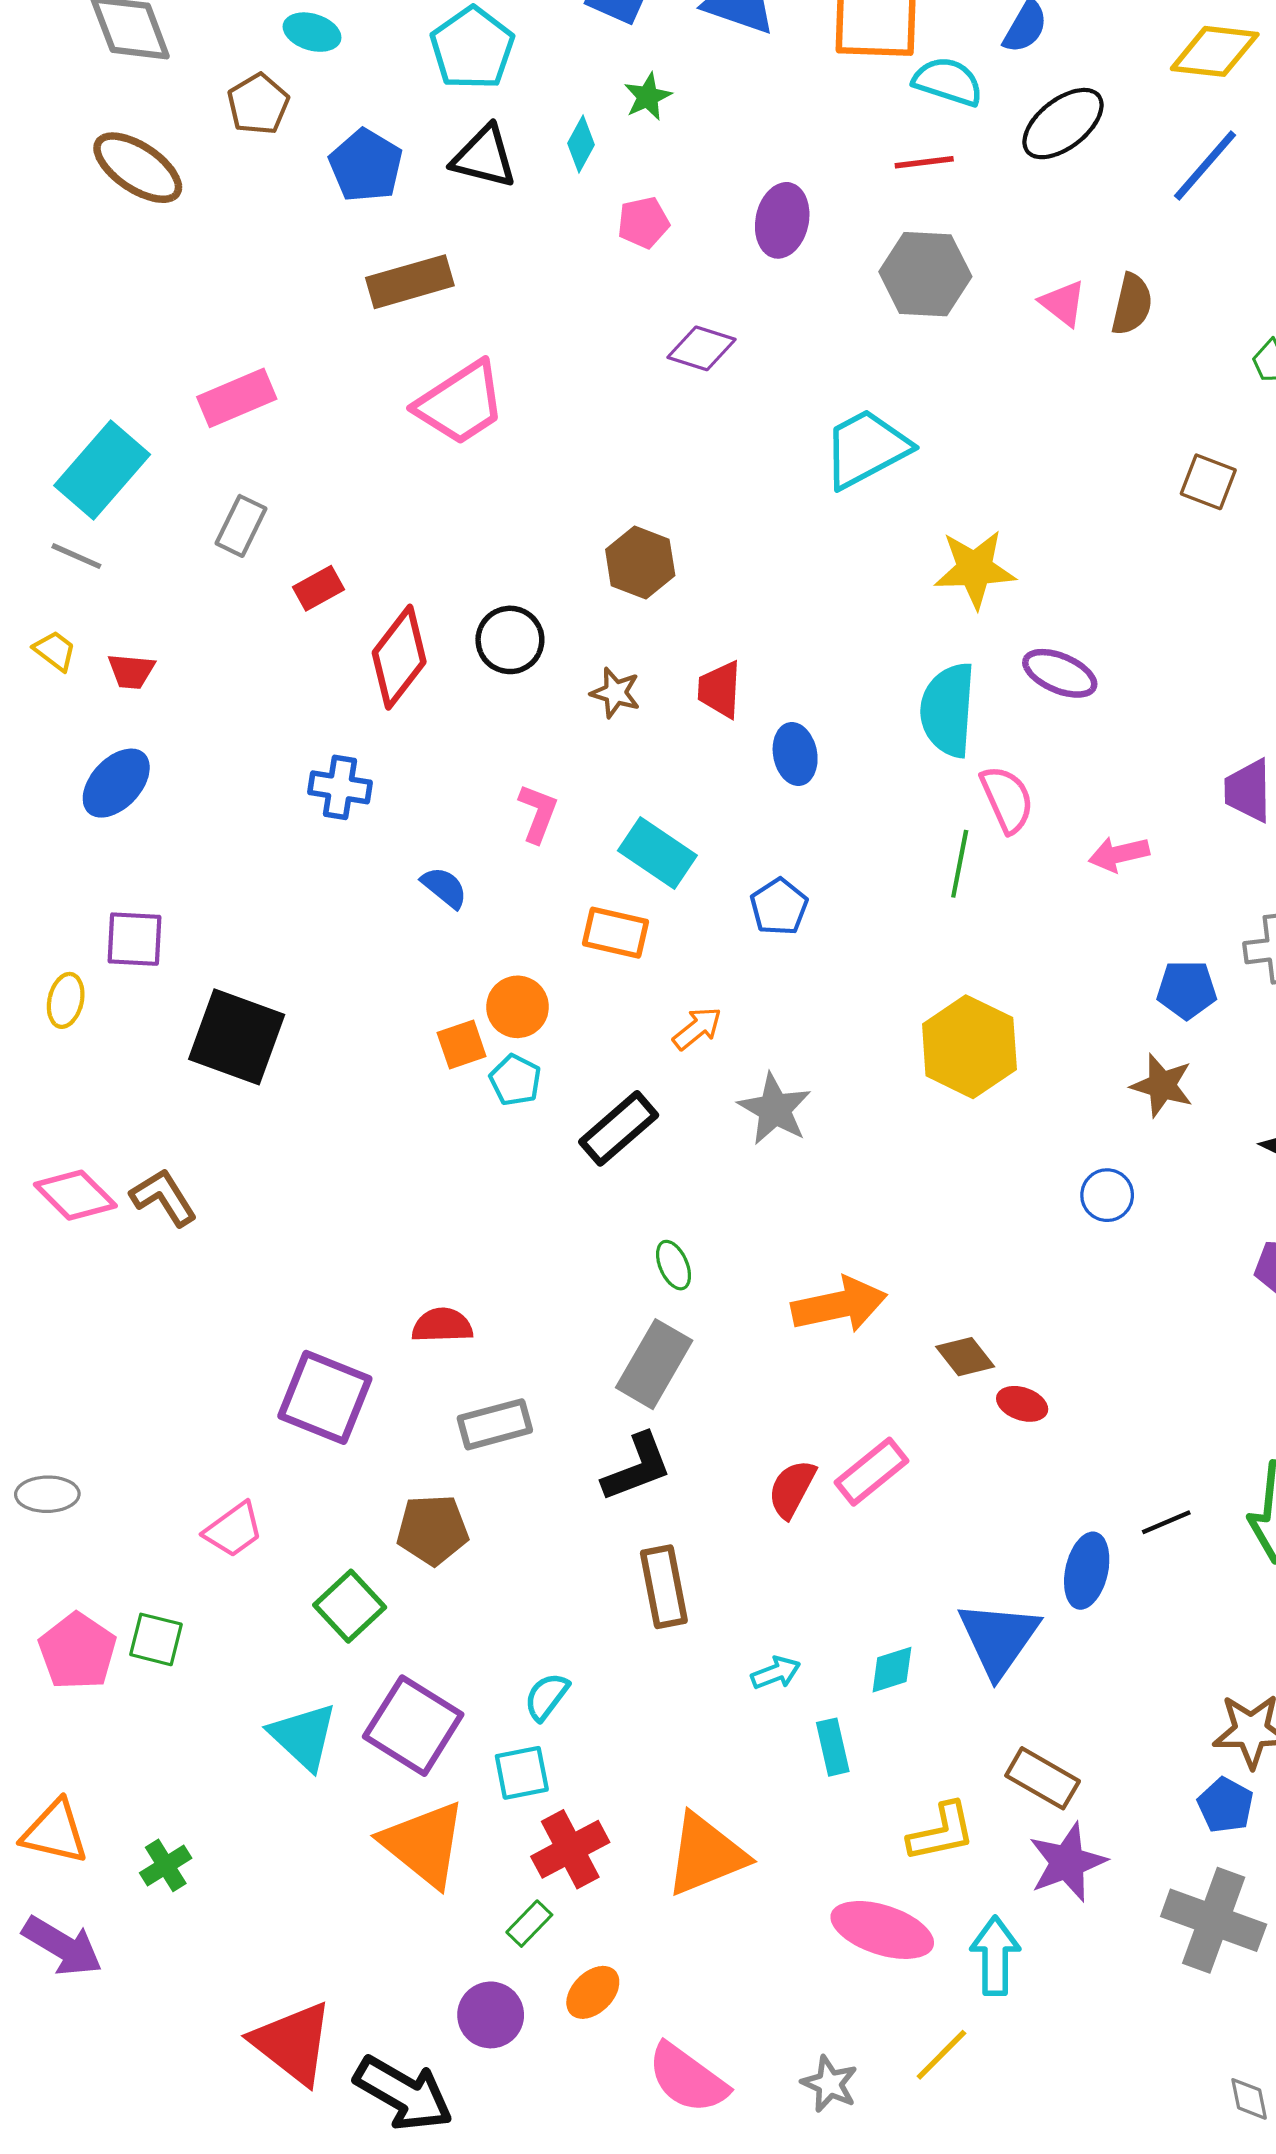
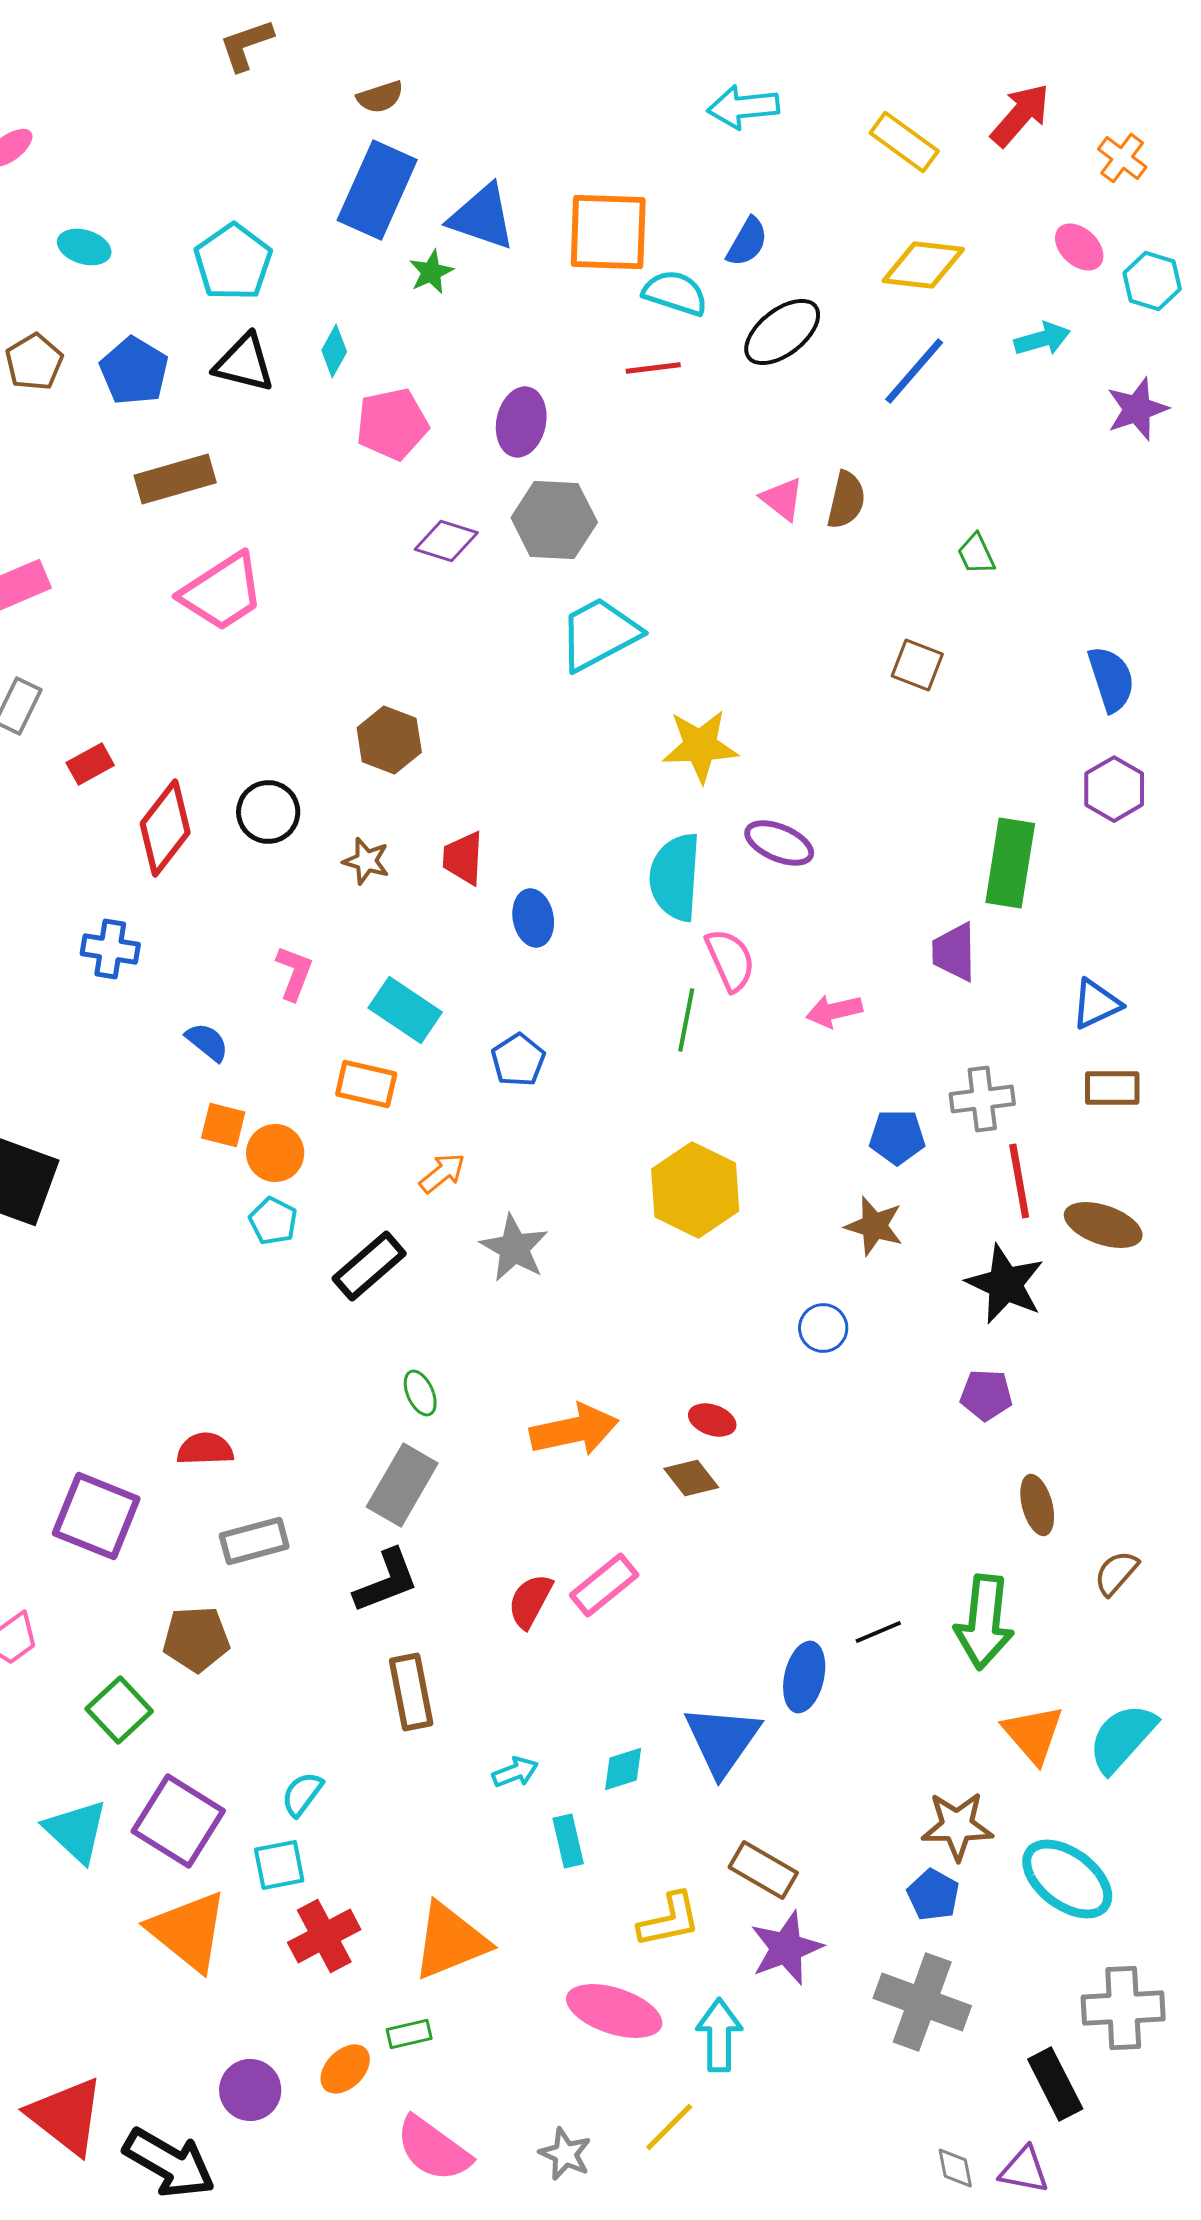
green star: (648, 97) -> (431, 272), moved
brown pentagon: (258, 104) -> (34, 362), moved
pink pentagon: (643, 223) -> (392, 424), size x1.5
gray hexagon: (925, 274) -> (554, 520), moved
orange square: (462, 1045) -> (223, 1125), moved, turned 33
red ellipse: (1022, 1404) -> (712, 1420), moved
green rectangle: (529, 1924) -> (409, 2034), moved, turned 33

